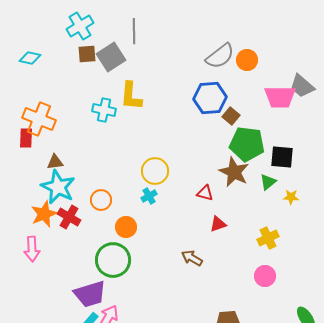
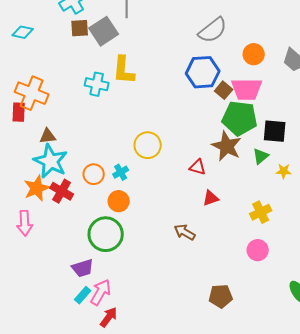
orange circle: (247, 60) -> (254, 54), moved
pink trapezoid: (280, 97) -> (247, 89), moved
cyan cross: (149, 196) -> (121, 172), moved
purple trapezoid: (90, 294) -> (83, 268), size x0.7

